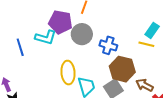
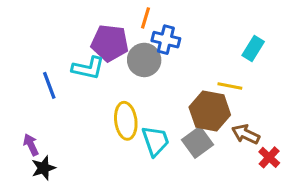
yellow line: (146, 44) -> (230, 86), moved
blue cross: (108, 45) -> (166, 40), moved

